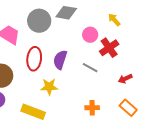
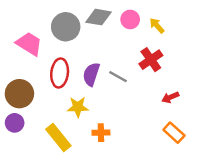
pink circle: (90, 35) -> (130, 19), moved
gray line: (90, 68) -> (118, 77), moved
orange cross: (92, 108) -> (101, 133), moved
yellow rectangle: (33, 112) -> (58, 137), turned 30

